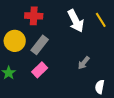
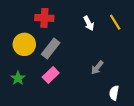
white arrow: (76, 21) -> (89, 23), size x0.6

